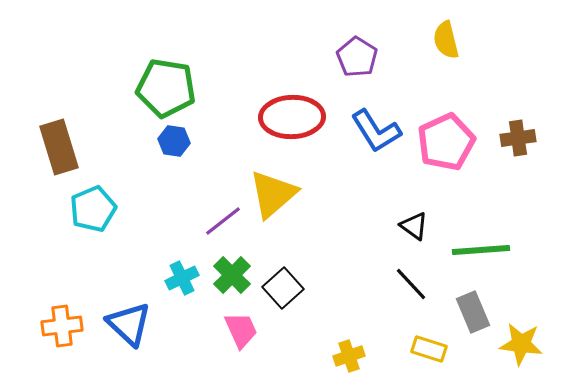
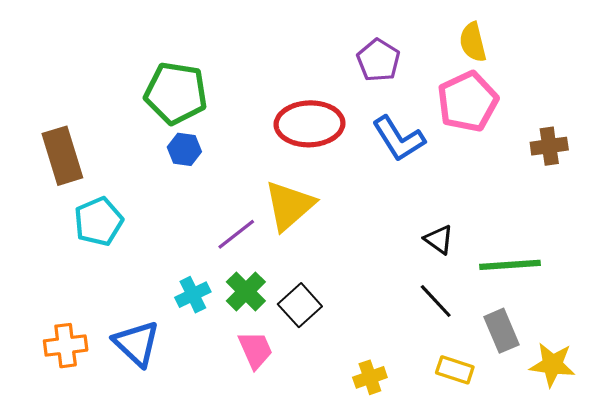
pink pentagon: (446, 142) -> (468, 102), moved

